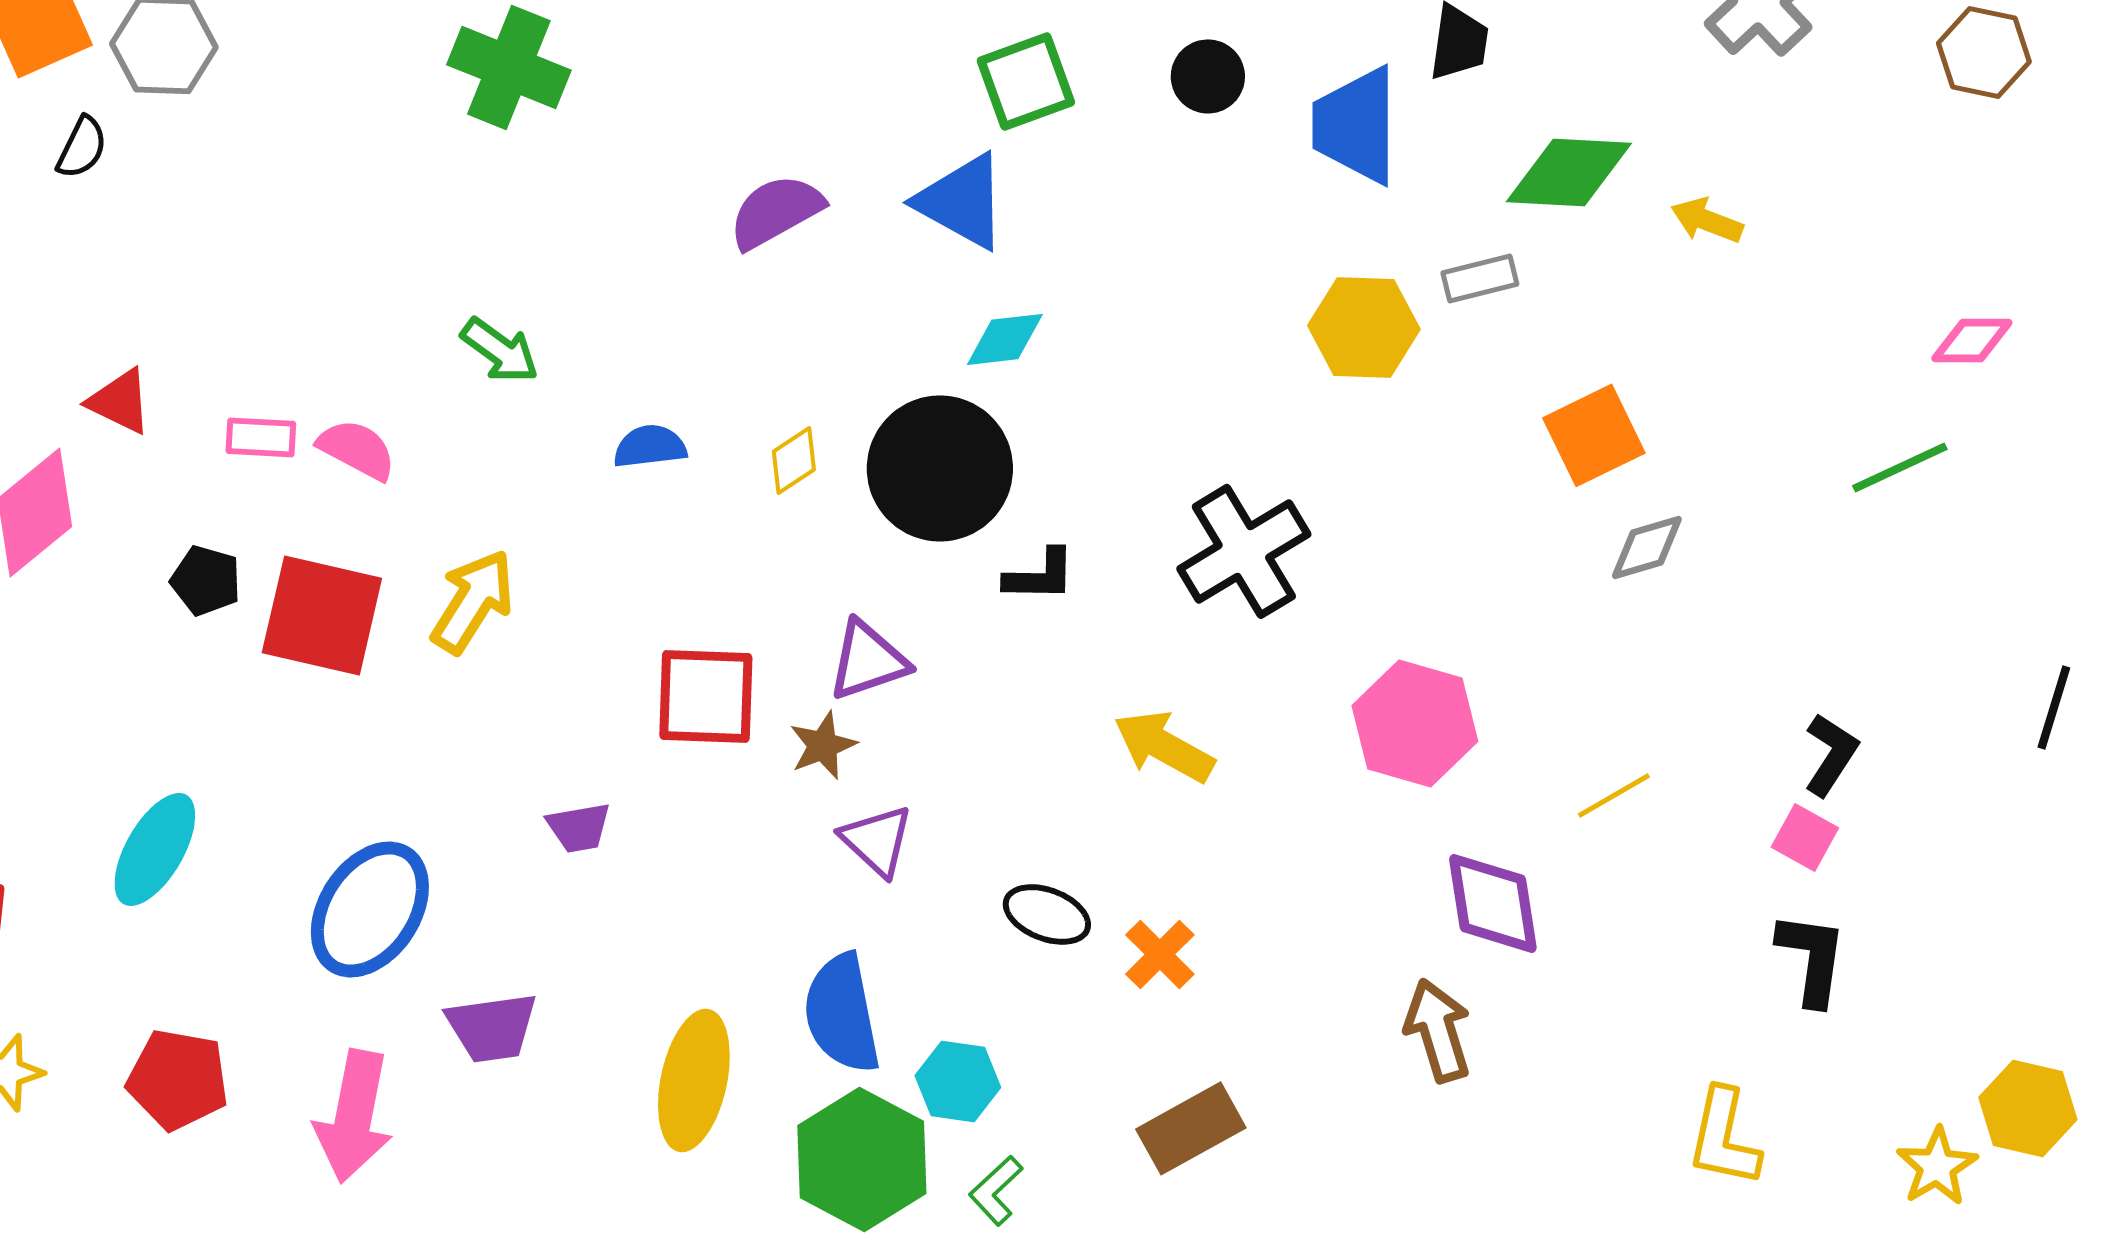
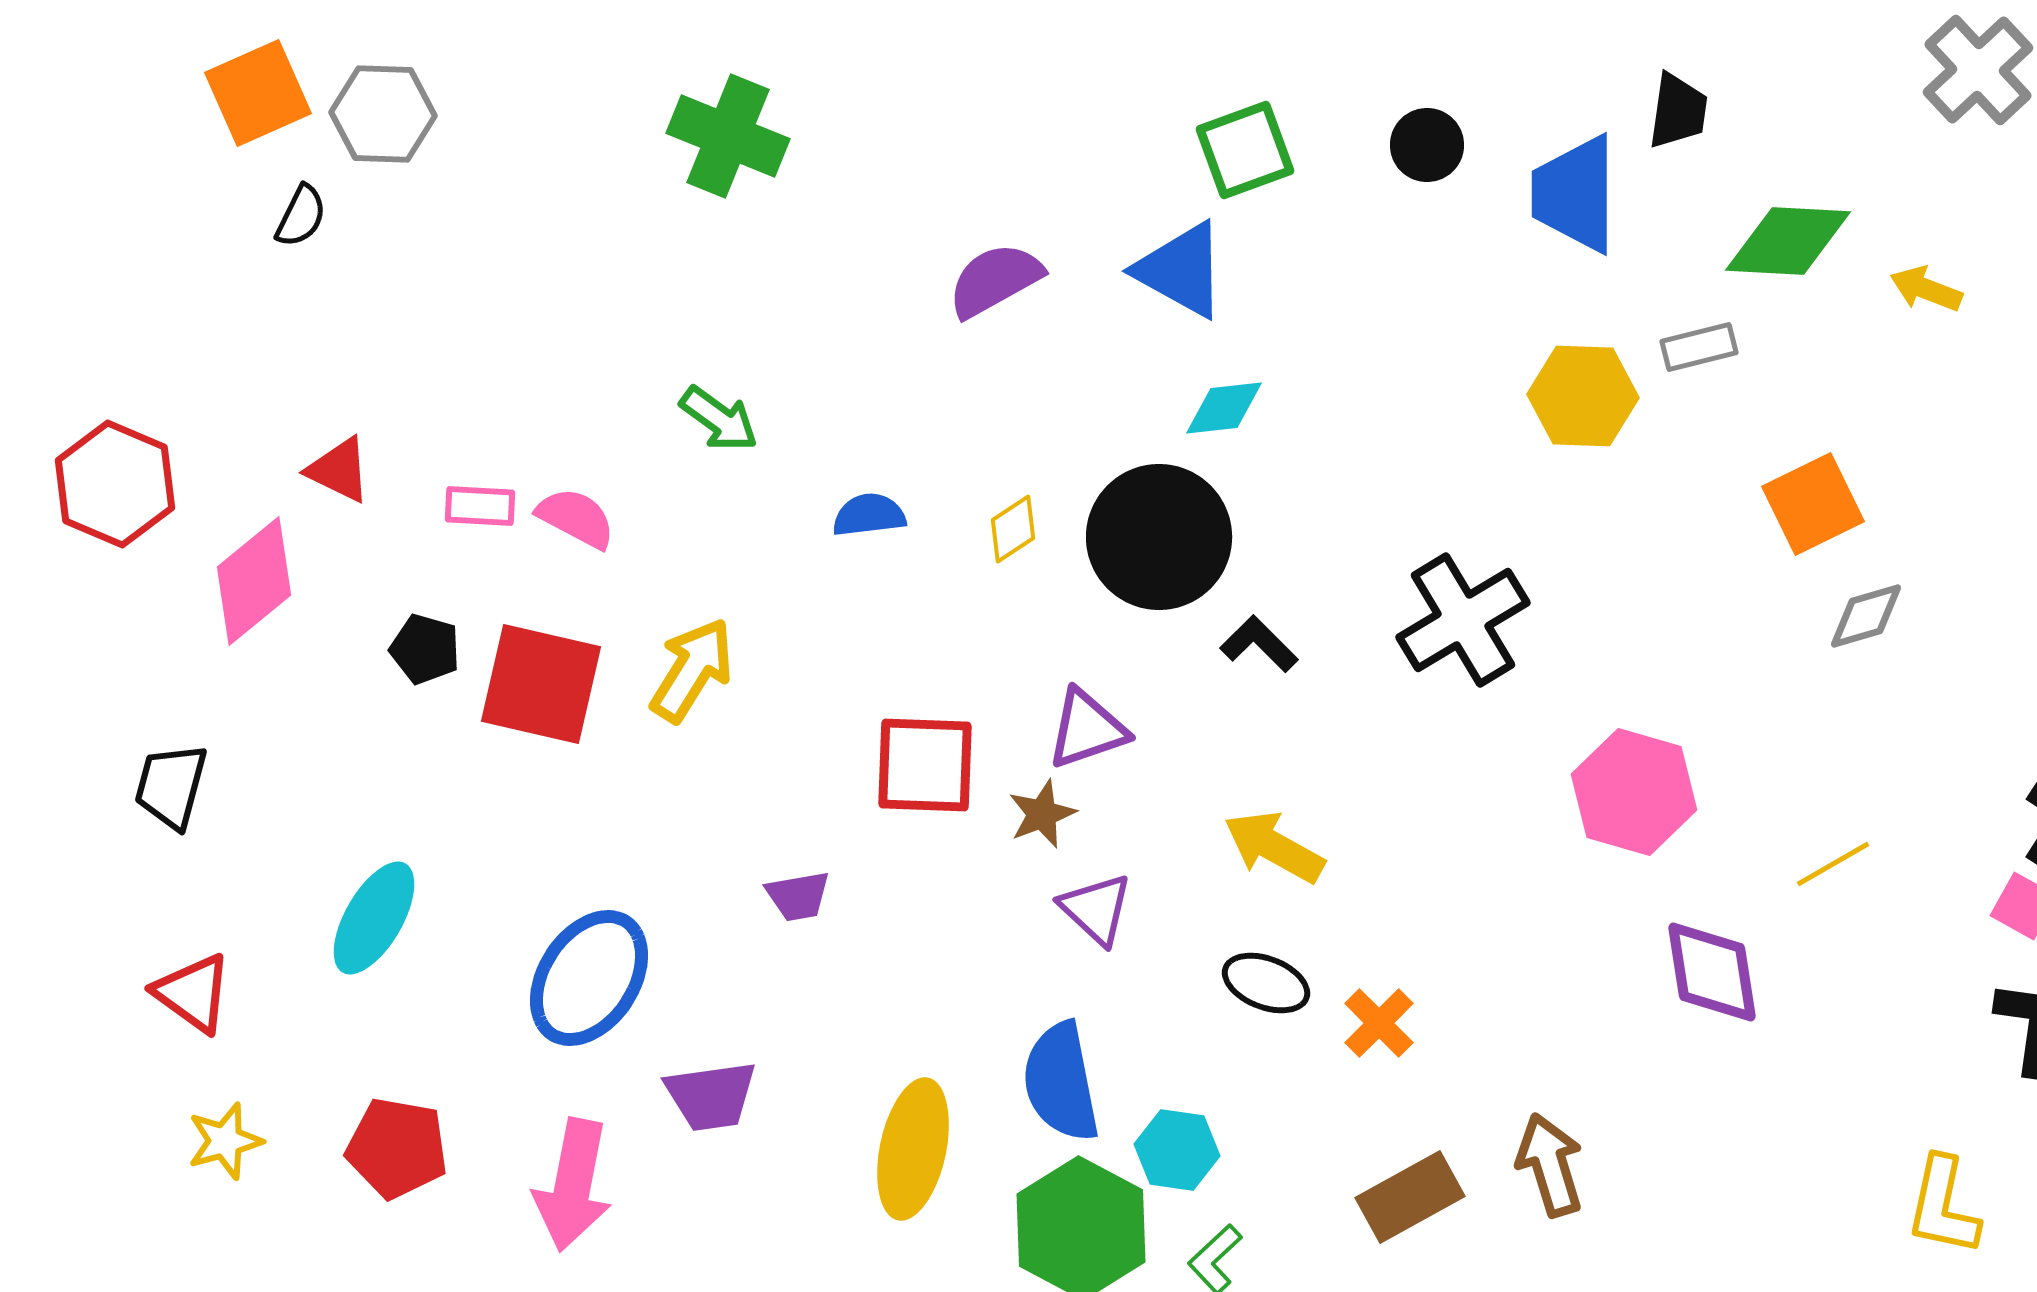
black L-shape: (1040, 575) -> (1259, 644), turned -136
yellow arrow: (1164, 746) -> (1274, 847), moved
brown arrow: (1438, 1030) -> (1550, 1165), moved

